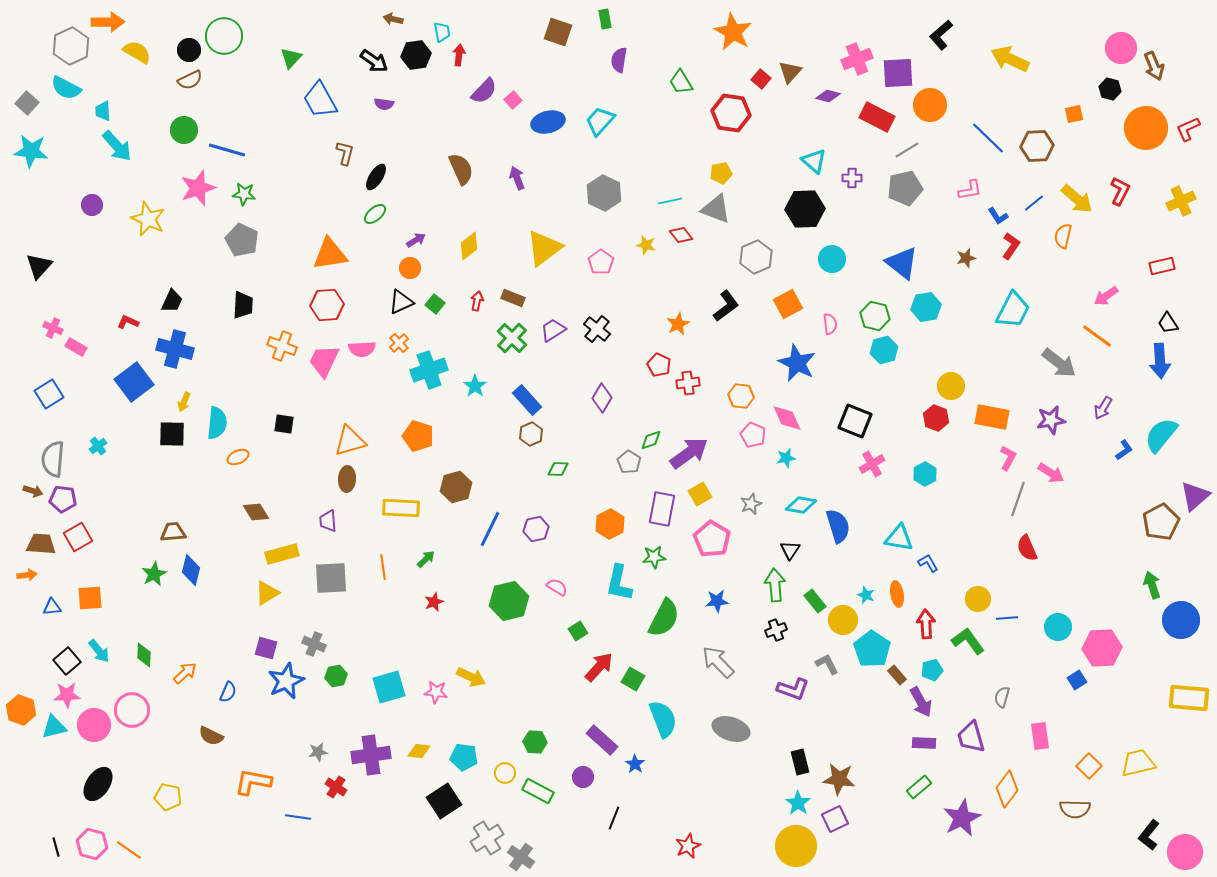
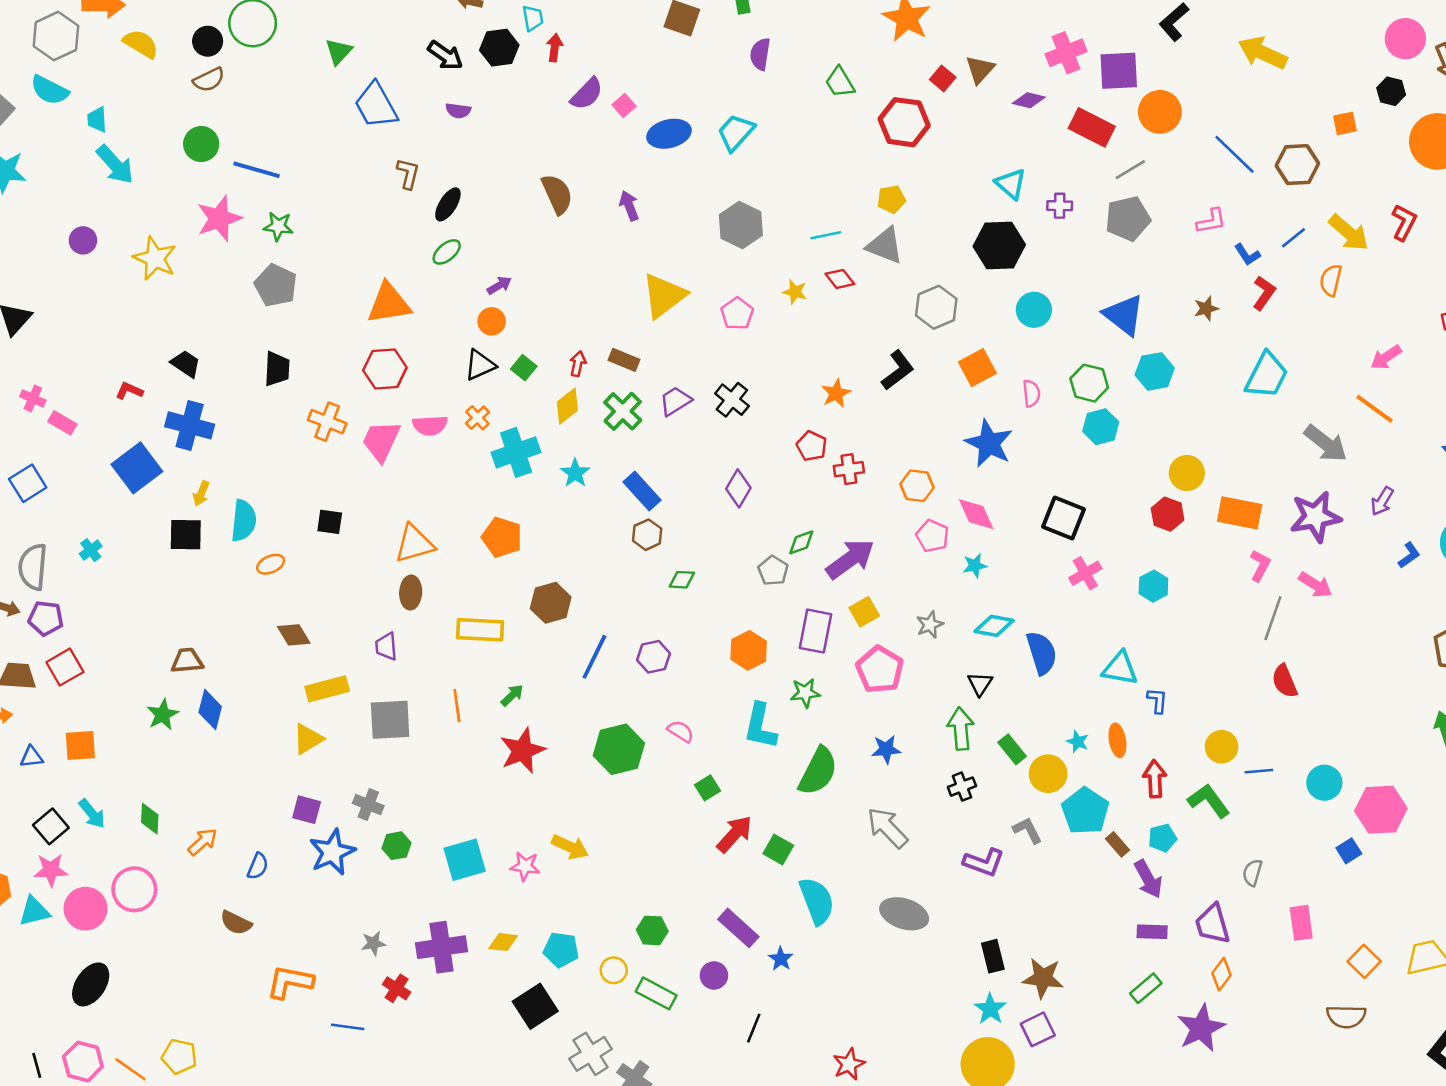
yellow diamond: (469, 246) -> (567, 406), moved
black trapezoid: (172, 301) -> (186, 364), turned -80
purple star: (1051, 420) -> (1315, 517), size x1.4
blue L-shape: (928, 563) -> (1157, 700), turned 35
red star: (434, 602) -> (522, 751), size x1.8
orange diamond: (1007, 789) -> (1222, 974), moved, size x0.7
yellow pentagon: (168, 797) -> (179, 1056), moved

